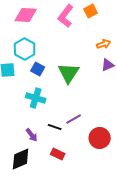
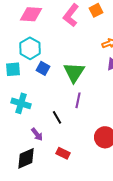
cyan cross: (36, 98) -> (21, 103), moved
purple line: (74, 119) -> (78, 100), moved, turned -49
black line: (55, 127) -> (57, 117), moved, turned 40

